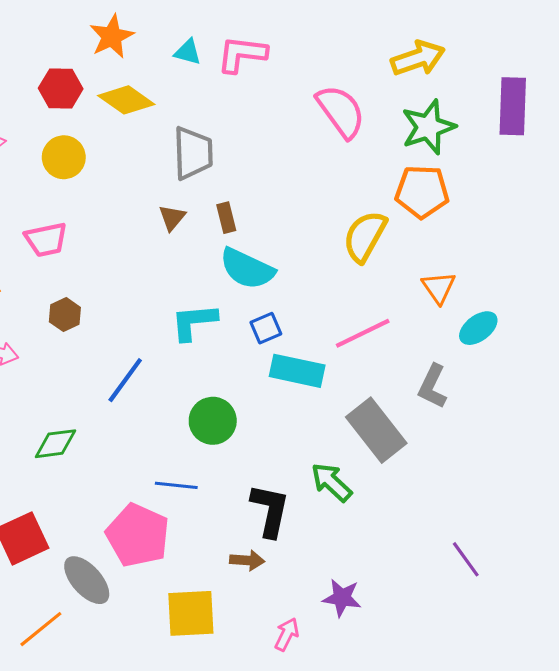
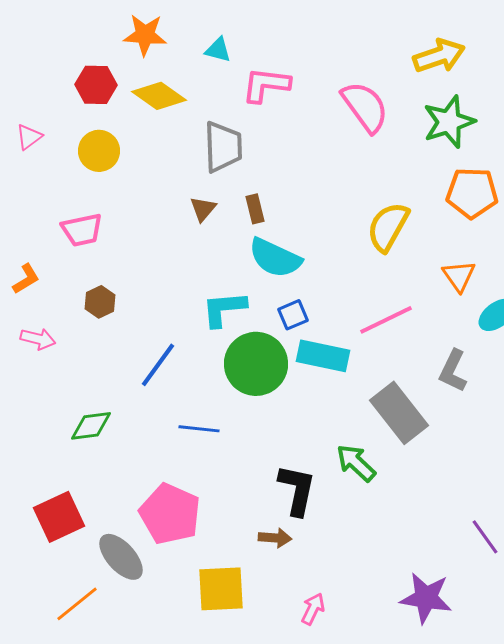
orange star: (112, 36) -> (145, 35), turned 30
pink L-shape: (242, 54) -> (266, 85), moved
orange pentagon: (422, 192) -> (472, 193), moved
green circle: (213, 421) -> (256, 364), moved, size x1.4
blue line: (176, 485) -> (199, 429), moved
purple star: (342, 598) -> (426, 598), moved, size x1.4

